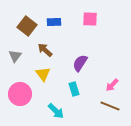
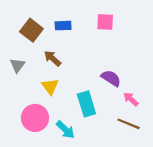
purple semicircle: (80, 63) -> (111, 78), moved, turned 90
pink arrow: (112, 85) -> (131, 99), turned 88
cyan rectangle: (74, 89) -> (86, 104), size x1.5
pink circle: (20, 94) -> (35, 118), moved

